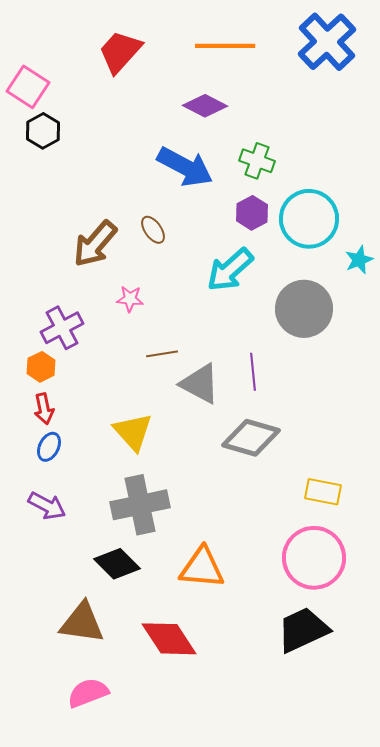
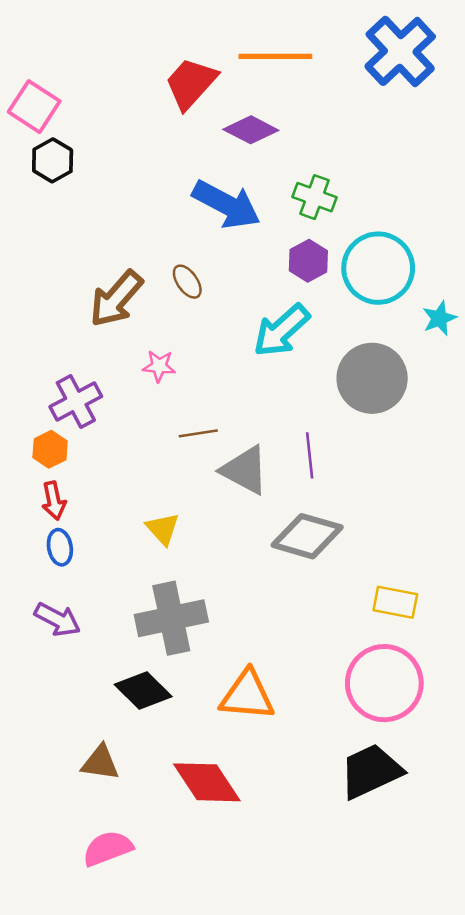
red trapezoid: (120, 52) -> (191, 83), moved
yellow triangle: (133, 432) -> (163, 529), size x0.7
blue ellipse: (49, 447) -> (60, 547), turned -36
brown triangle: (82, 623) -> (100, 763), size x0.7

